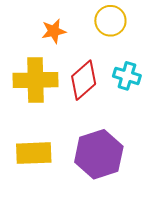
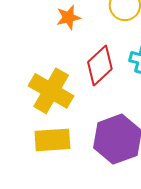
yellow cross: (35, 80) -> (51, 91), moved, turned 33

